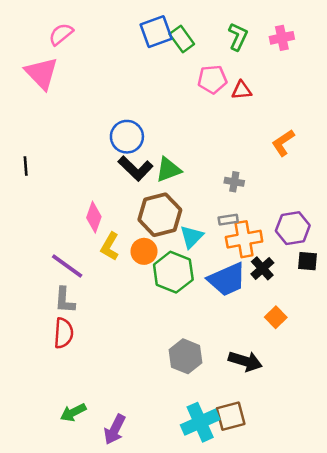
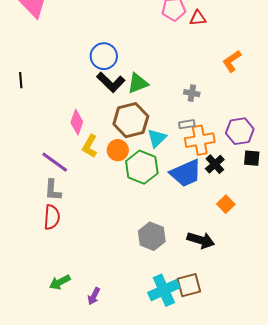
purple arrow: (115, 430) -> (94, 296), size x0.7

